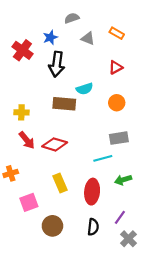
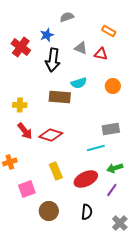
gray triangle: (88, 38) -> (81, 48), moved
red triangle: (116, 67) -> (101, 54), moved, turned 40
orange circle: (117, 103) -> (113, 86), moved
red ellipse: (92, 192) -> (86, 179), turned 60
purple line: (120, 217) -> (112, 190), moved

